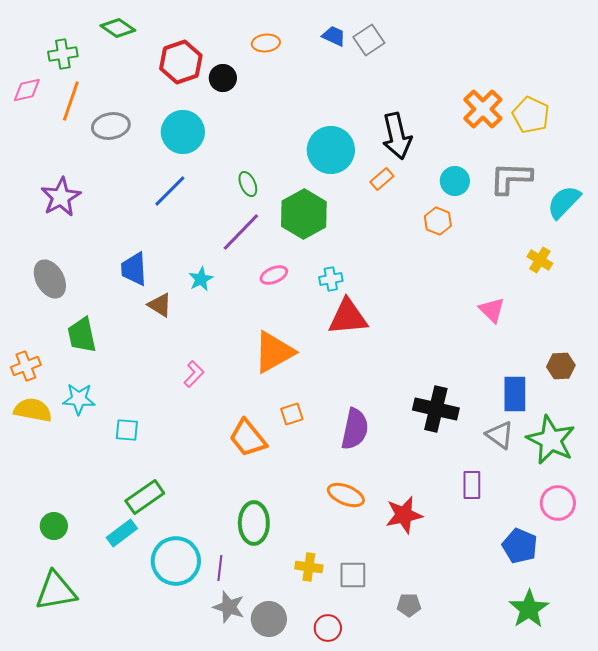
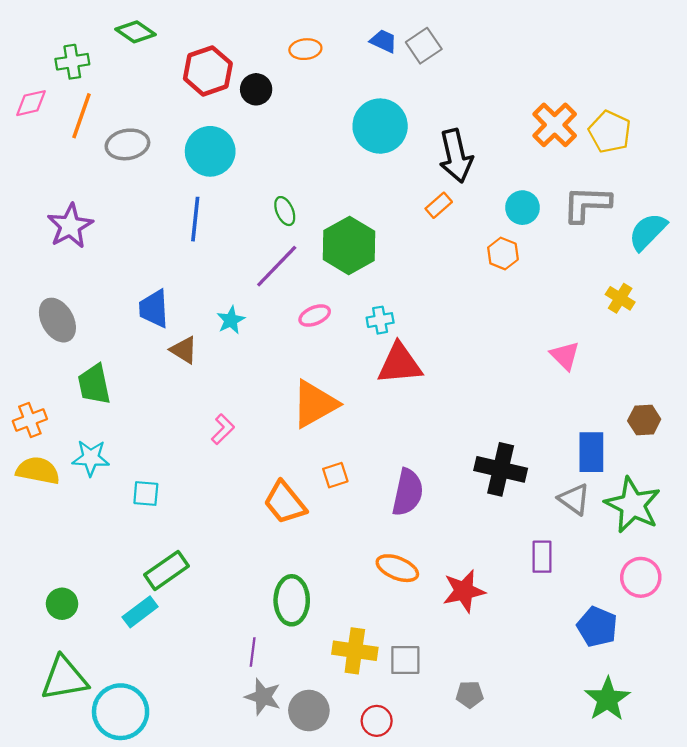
cyan circle: (331, 150) -> (380, 126), moved
blue line: (170, 191) -> (195, 219), turned -39
cyan circle: (176, 561) -> (121, 712), moved
yellow cross: (309, 567) -> (355, 651), size x1.4

